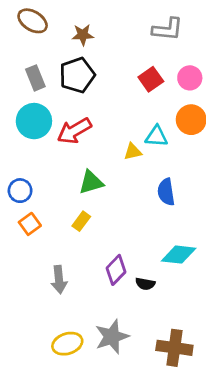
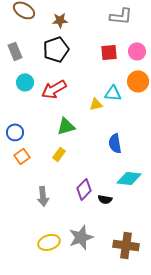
gray rectangle: (35, 78) -> (15, 51), moved
red square: (151, 79) -> (109, 52), turned 30
cyan circle: (34, 121) -> (25, 82), size x0.7
blue semicircle: (166, 192) -> (115, 143), moved

